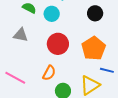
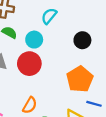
red circle: (58, 44) -> (29, 64), moved

